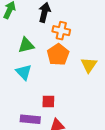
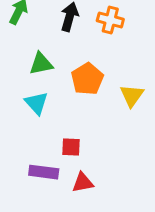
orange cross: (61, 31) -> (110, 20), moved

